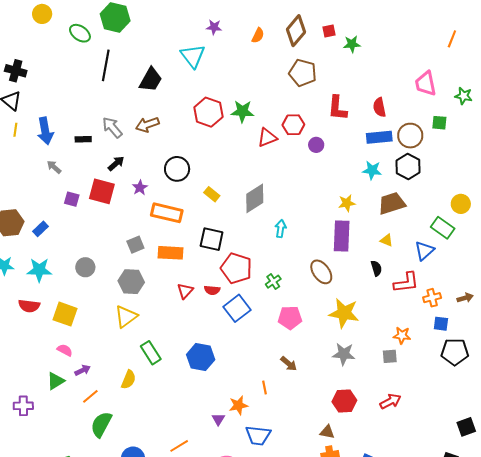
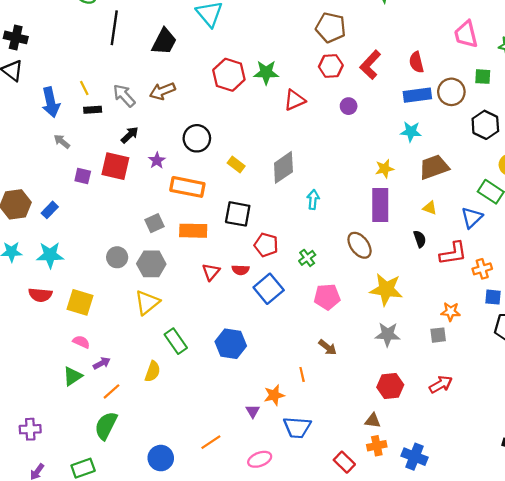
red L-shape: (337, 108) -> (370, 65), turned 40
red hexagon: (293, 125) -> (331, 66), moved
yellow line: (15, 130) -> (84, 88), moved, turned -32
black hexagon: (408, 166) -> (485, 125), moved
gray circle: (85, 267) -> (117, 257), moved
red pentagon: (236, 268) -> (266, 245), size x0.7
purple cross: (23, 406) -> (30, 429), moved
green semicircle: (101, 424) -> (106, 426), moved

